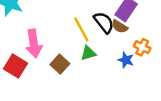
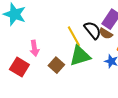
pink arrow: (34, 44) -> (34, 48), size x0.7
green triangle: (88, 53) -> (80, 56), size x1.6

